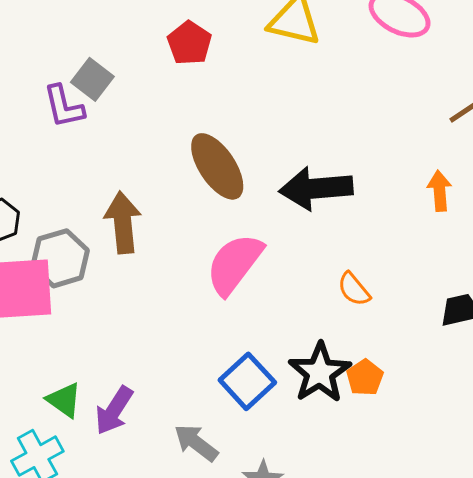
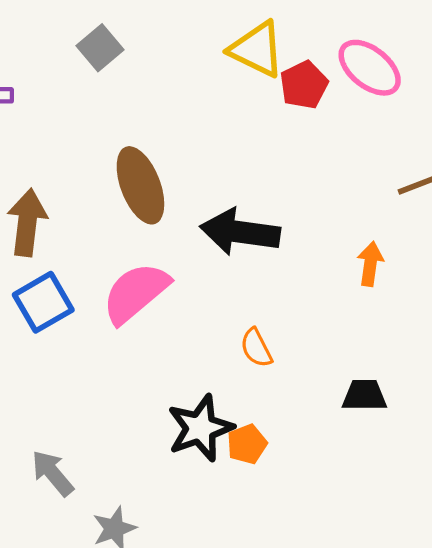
red pentagon: (189, 43) -> (304, 85), moved
gray square: (92, 79) -> (100, 48), moved
blue square: (247, 381) -> (43, 302), moved

